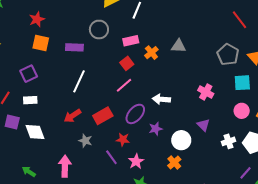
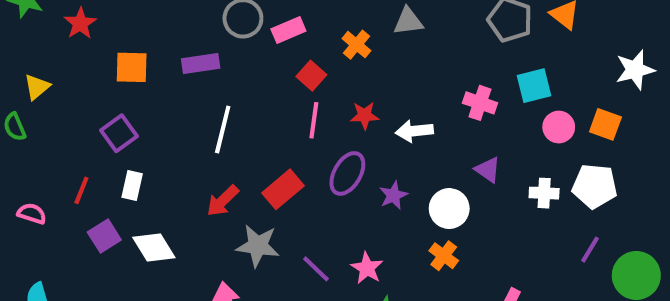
red star: (37, 19) -> (80, 23), moved
pink rectangle: (131, 41) -> (288, 30), moved
cyan square: (242, 83) -> (534, 86), moved
pink line: (124, 85) -> (314, 120), turned -30
white arrow: (161, 99) -> (414, 131), moved
white rectangle: (30, 100) -> (132, 185), turned -64
purple square: (12, 122) -> (104, 236), turned -35
red star: (123, 140) -> (365, 115), moved
gray star: (85, 141) -> (258, 246), size x1.5
white cross: (228, 141) -> (544, 193), turned 32

